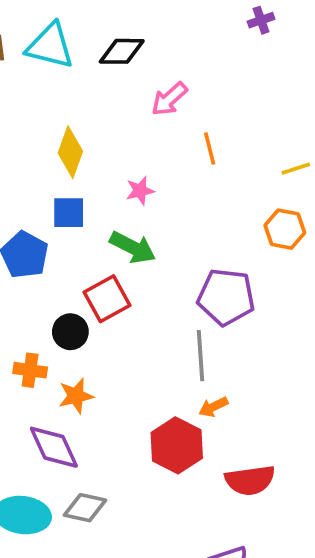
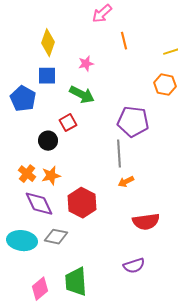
red square: (107, 299) -> (68, 123), size x0.7
orange cross: (30, 370) -> (27, 174), moved, turned 30
red hexagon: (177, 445) -> (82, 203), moved

